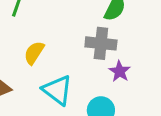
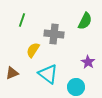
gray cross: (101, 43) -> (54, 34), moved

